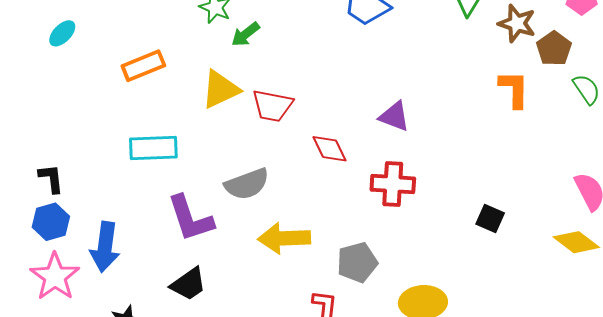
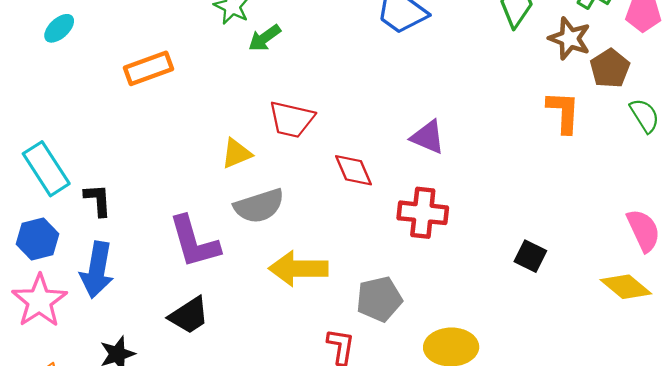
yellow triangle: (220, 89) -> (236, 153), moved, size x0.7
cyan rectangle: (153, 148) -> (46, 169), moved, turned 57
black L-shape: (51, 178) -> (98, 200), moved

